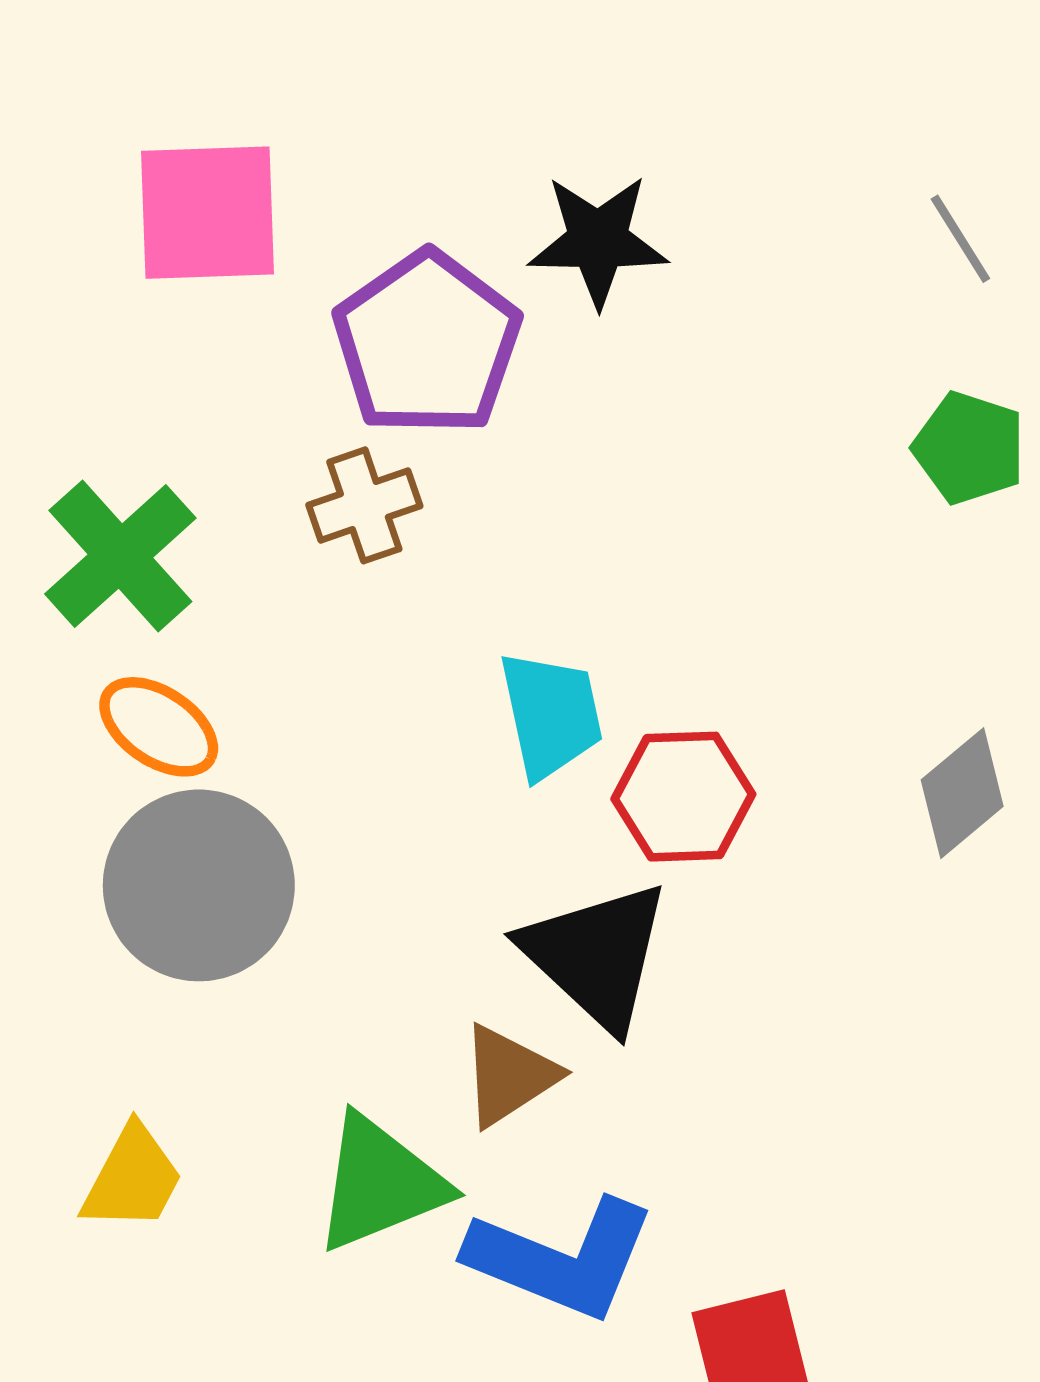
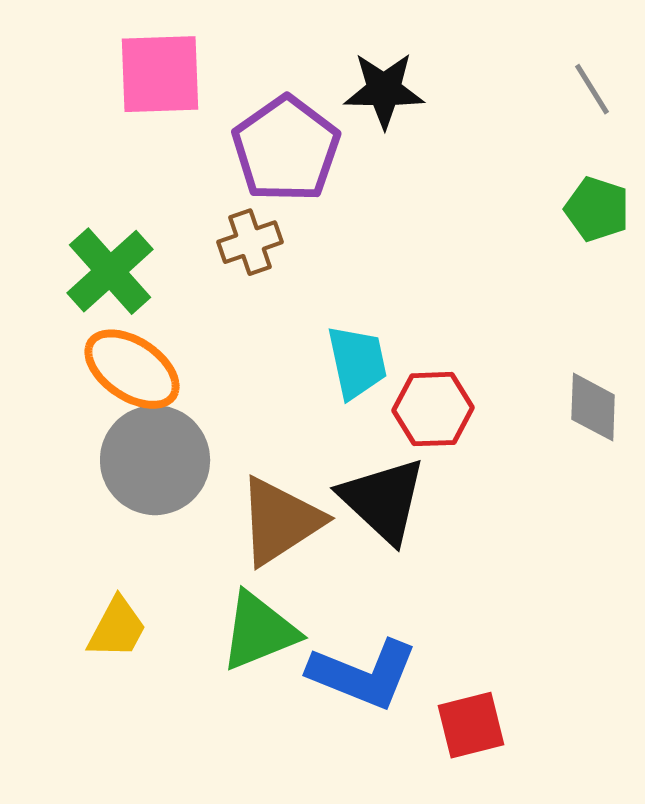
orange ellipse: (159, 727) -> (132, 369), size x1.4
gray diamond: (962, 793) -> (593, 407), turned -48
brown triangle: (509, 1075) -> (280, 521), moved, size x1.5

